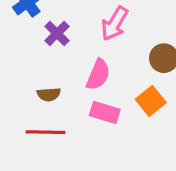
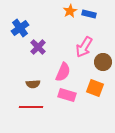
pink arrow: (115, 24) -> (84, 47), moved
orange square: (151, 101) -> (95, 88), turned -30

